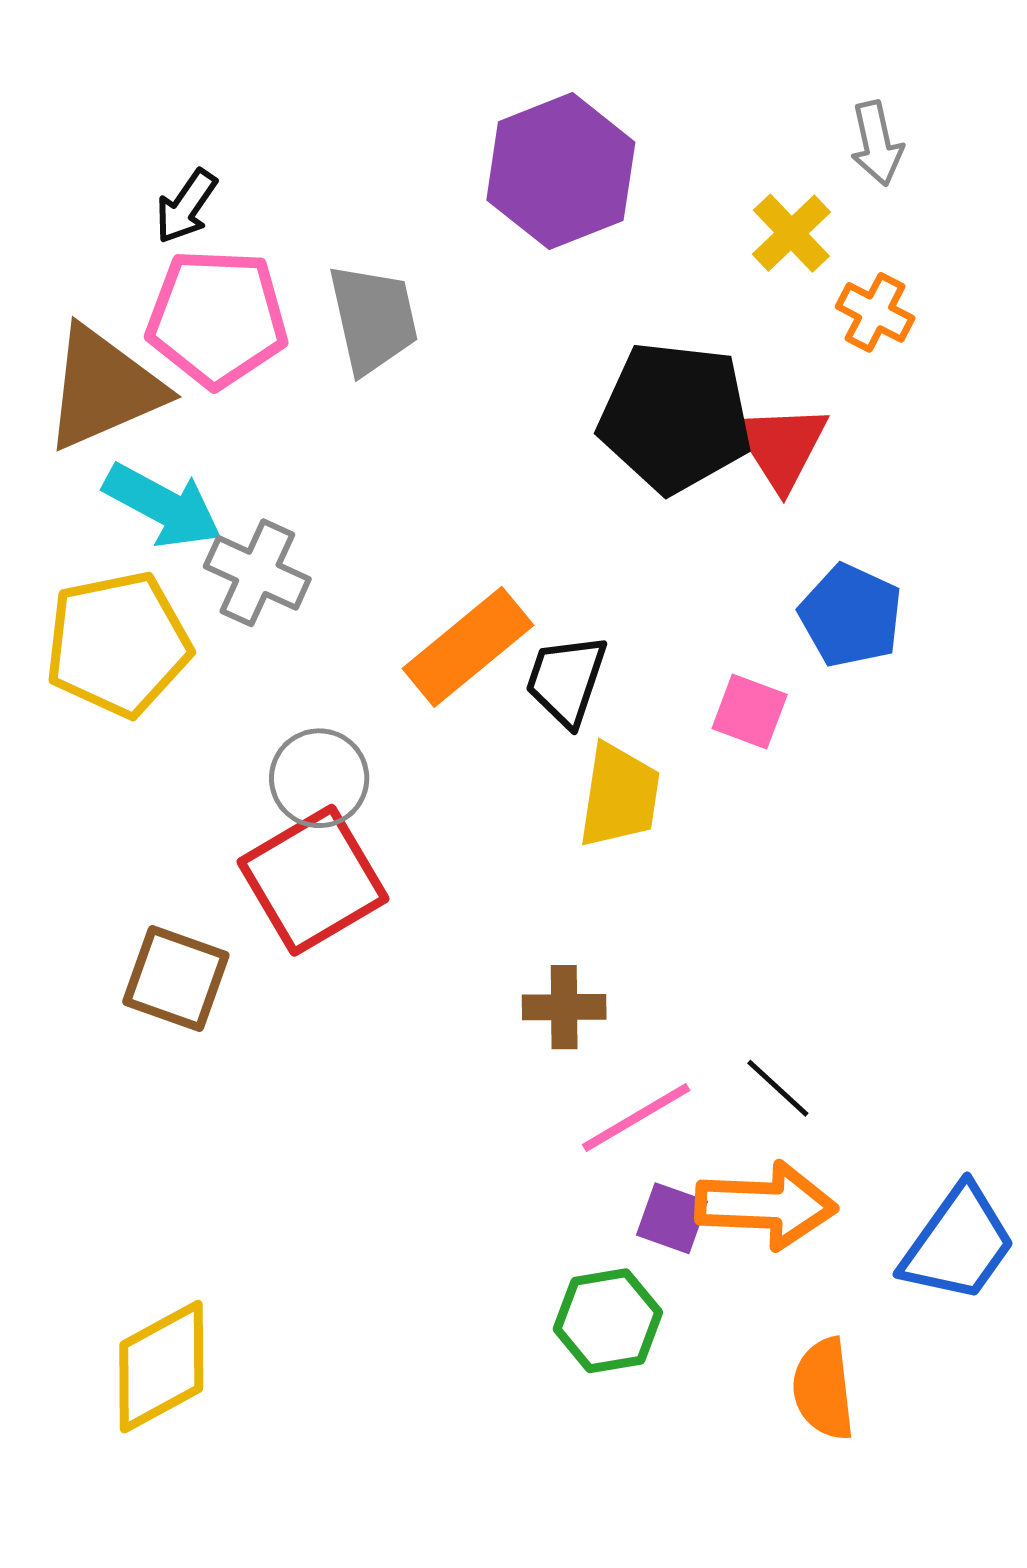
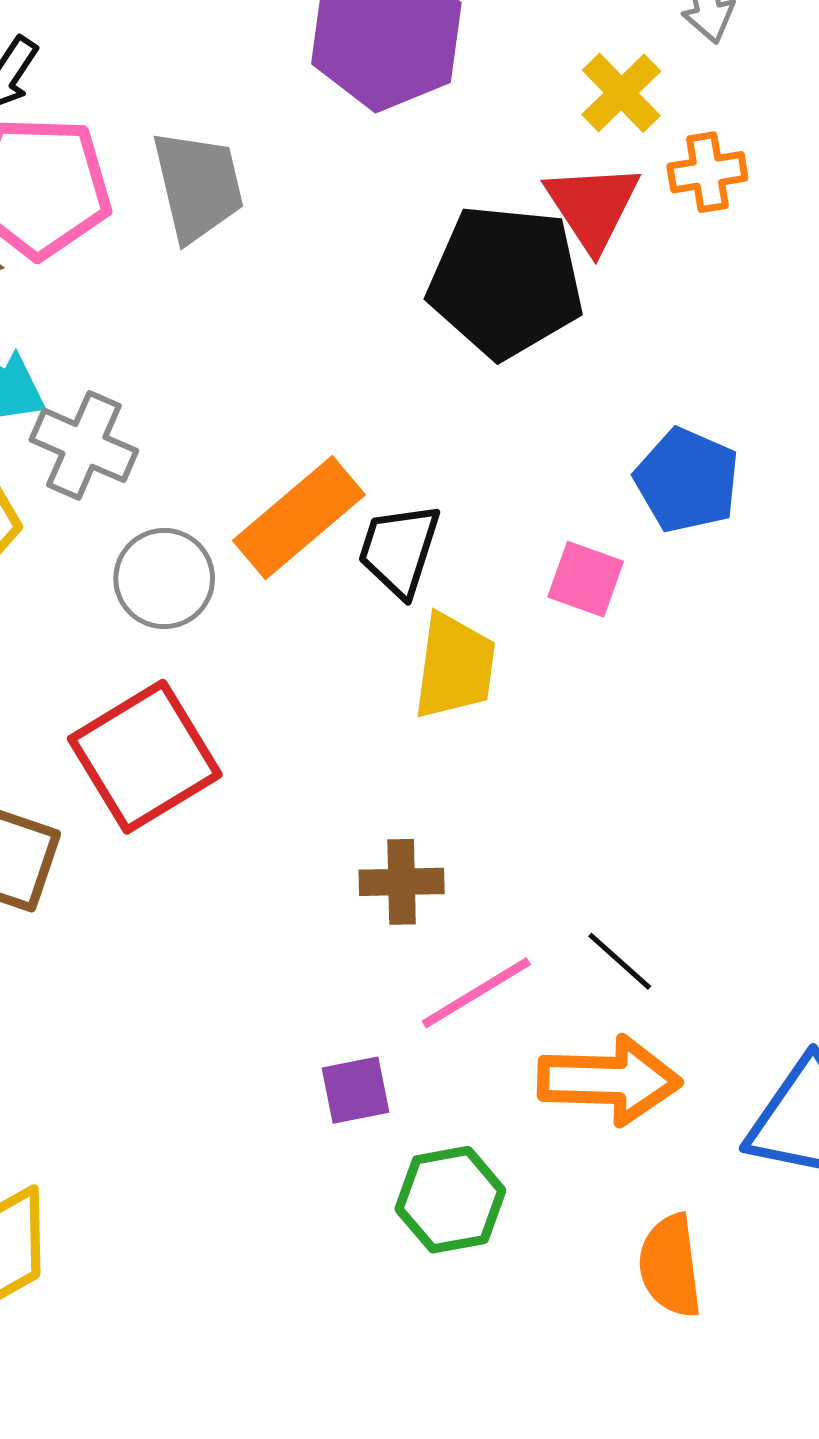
orange cross: (875, 312) -> (707, 172), turned -36
red triangle: (781, 446) -> (592, 206), moved
gray circle: (319, 778) -> (164, 579), moved
purple square: (672, 1218) -> (356, 1090), moved, turned -30

